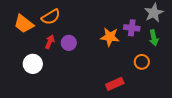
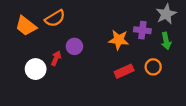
red arrow: (50, 42) -> (56, 58), moved
red rectangle: (115, 84) -> (124, 71), moved

